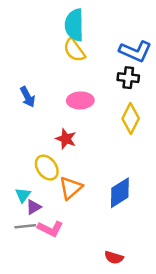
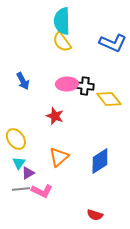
black cross: (128, 78) -> (85, 86), moved
yellow diamond: (131, 118) -> (109, 99), turned -65
yellow ellipse: (47, 168) -> (16, 139), moved

